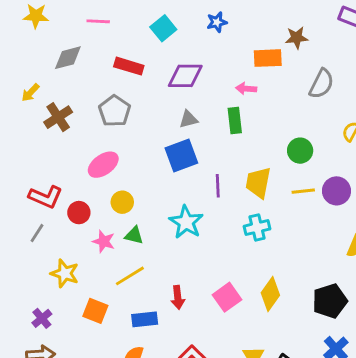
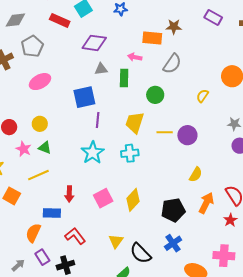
red rectangle: (129, 66) -> (60, 20), moved
gray semicircle: (321, 84) -> (172, 64), moved
gray pentagon: (115, 111) -> (32, 46), moved
gray triangle: (188, 119) -> (101, 69), moved
green circle: (300, 151) -> (155, 95), moved
pink ellipse: (103, 165) -> (40, 82), moved
purple line: (218, 186) -> (98, 120), moved
cyan star: (186, 222) -> (93, 153), moved
blue rectangle: (145, 319) -> (52, 213), moved

